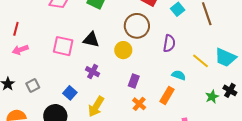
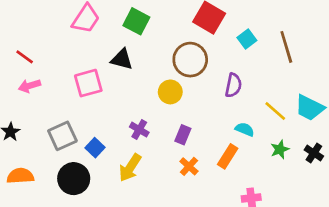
red line: (16, 29) -> (25, 57), turned -72
black triangle: (91, 40) -> (122, 59), moved
pink square: (63, 46) -> (88, 83), turned -30
purple cross: (93, 72) -> (139, 130), moved
gray square: (33, 85) -> (62, 136), moved, size x1.5
green star: (212, 97) -> (280, 149), moved

